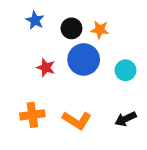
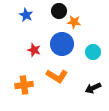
black circle: (71, 28) -> (59, 11), moved
orange L-shape: (77, 120) -> (57, 76), moved

